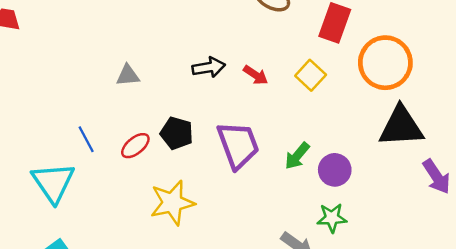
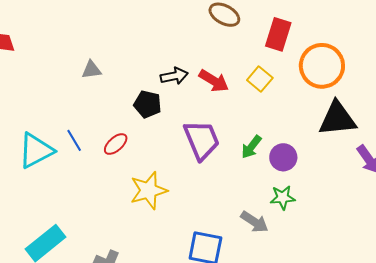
gray triangle: (128, 75) -> (91, 70), moved
red arrow: (256, 75) -> (214, 81), size x1.4
black pentagon: (177, 133) -> (147, 104), moved
cyan triangle: (53, 182) -> (36, 151), moved, turned 39

